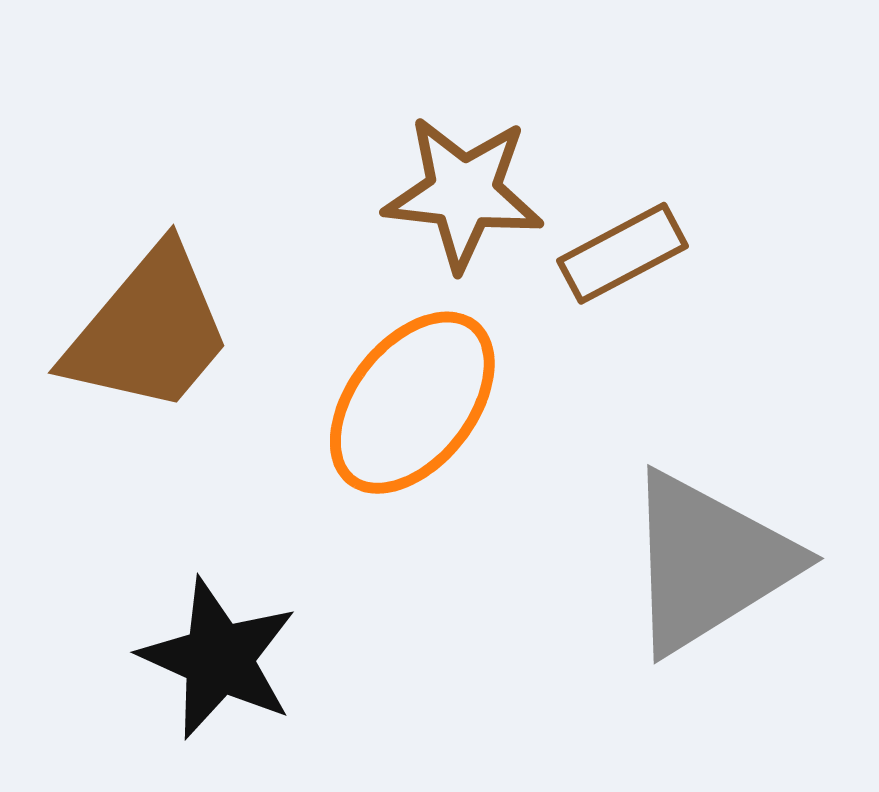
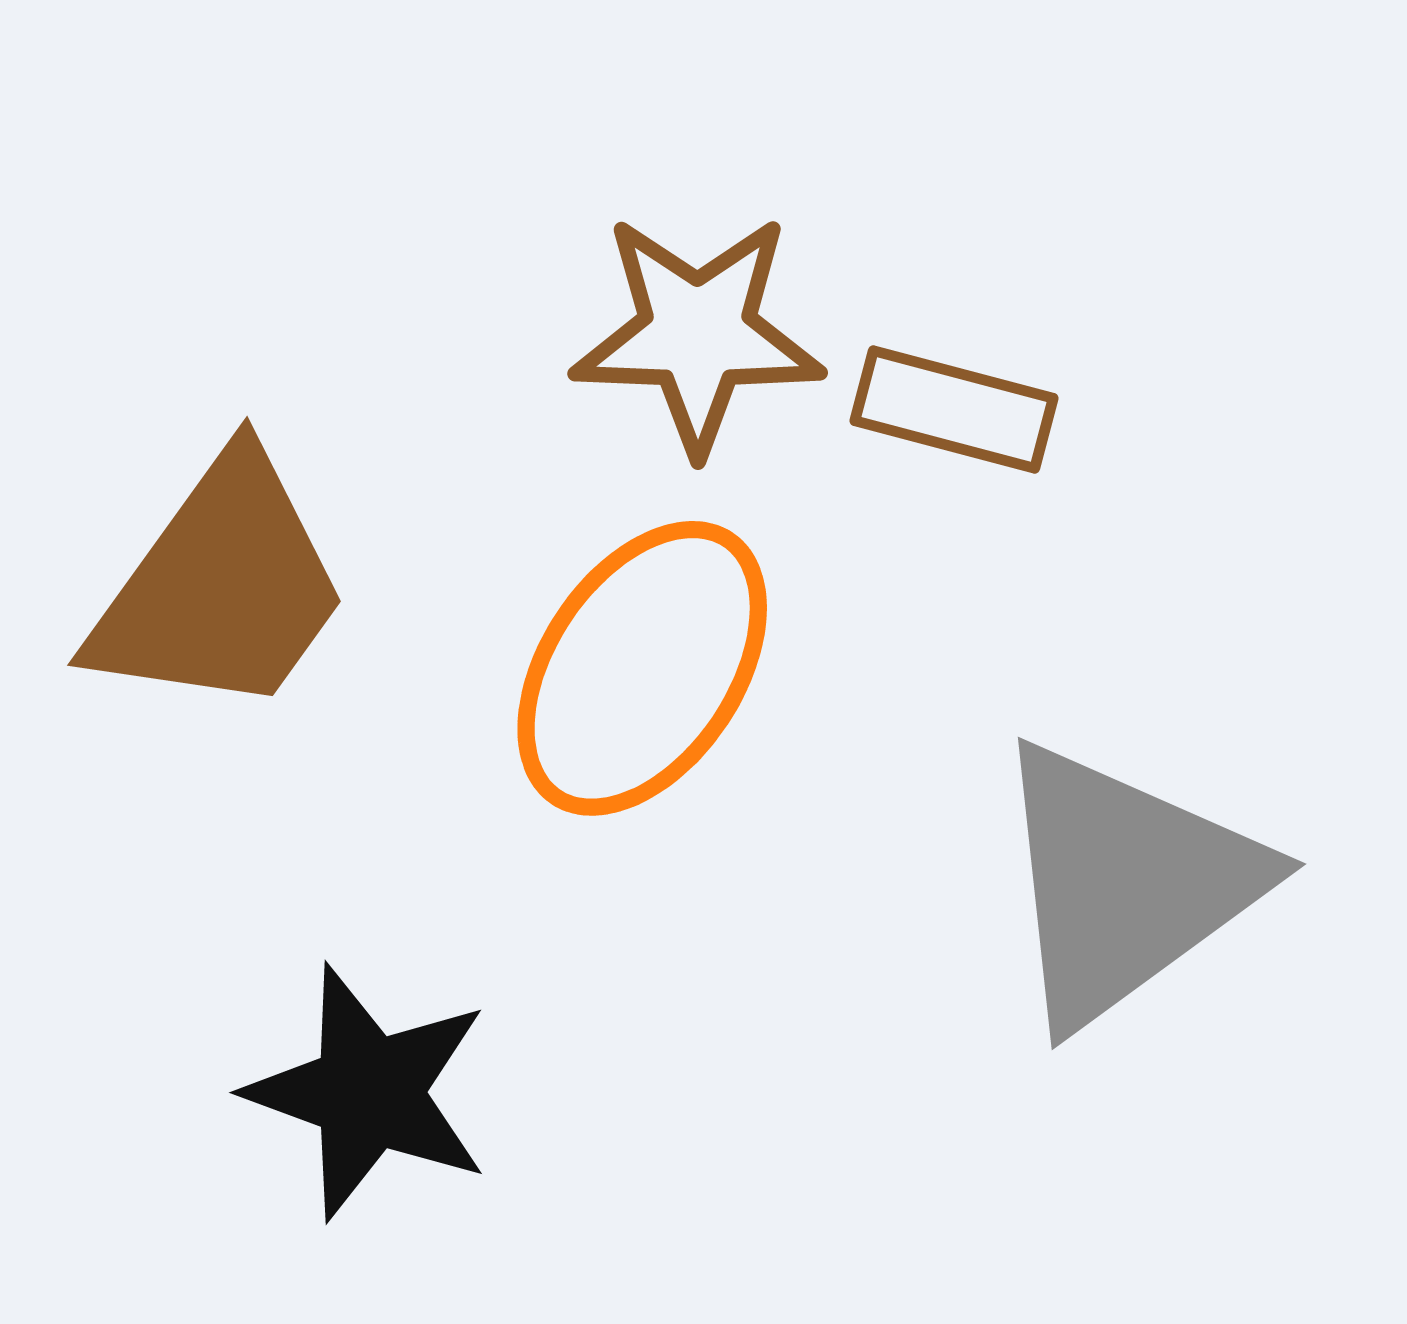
brown rectangle: (622, 253) -> (954, 410), turned 47

